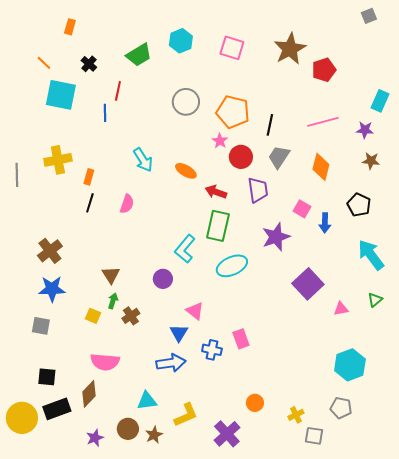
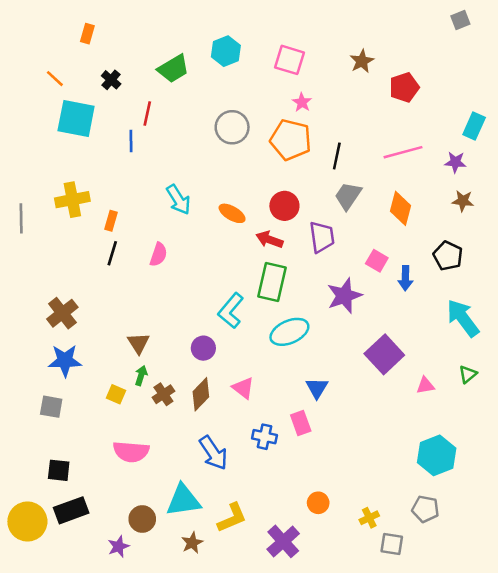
brown star: (290, 49) -> (362, 61), size x0.6
pink star: (220, 141) -> (302, 102), moved
red circle: (241, 157) -> (284, 206), moved
blue triangle: (179, 333) -> (317, 388), moved
blue arrow: (171, 363) -> (213, 453), turned 64
brown diamond: (89, 394) -> (201, 394), moved
cyan triangle: (147, 401) -> (183, 500), size x1.4
brown circle: (128, 429) -> (142, 519), moved

